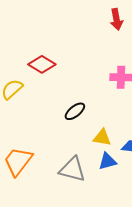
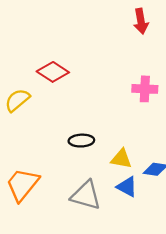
black ellipse: (75, 111) -> (81, 141), moved, turned 35
blue triangle: (108, 161) -> (127, 187), turned 42

